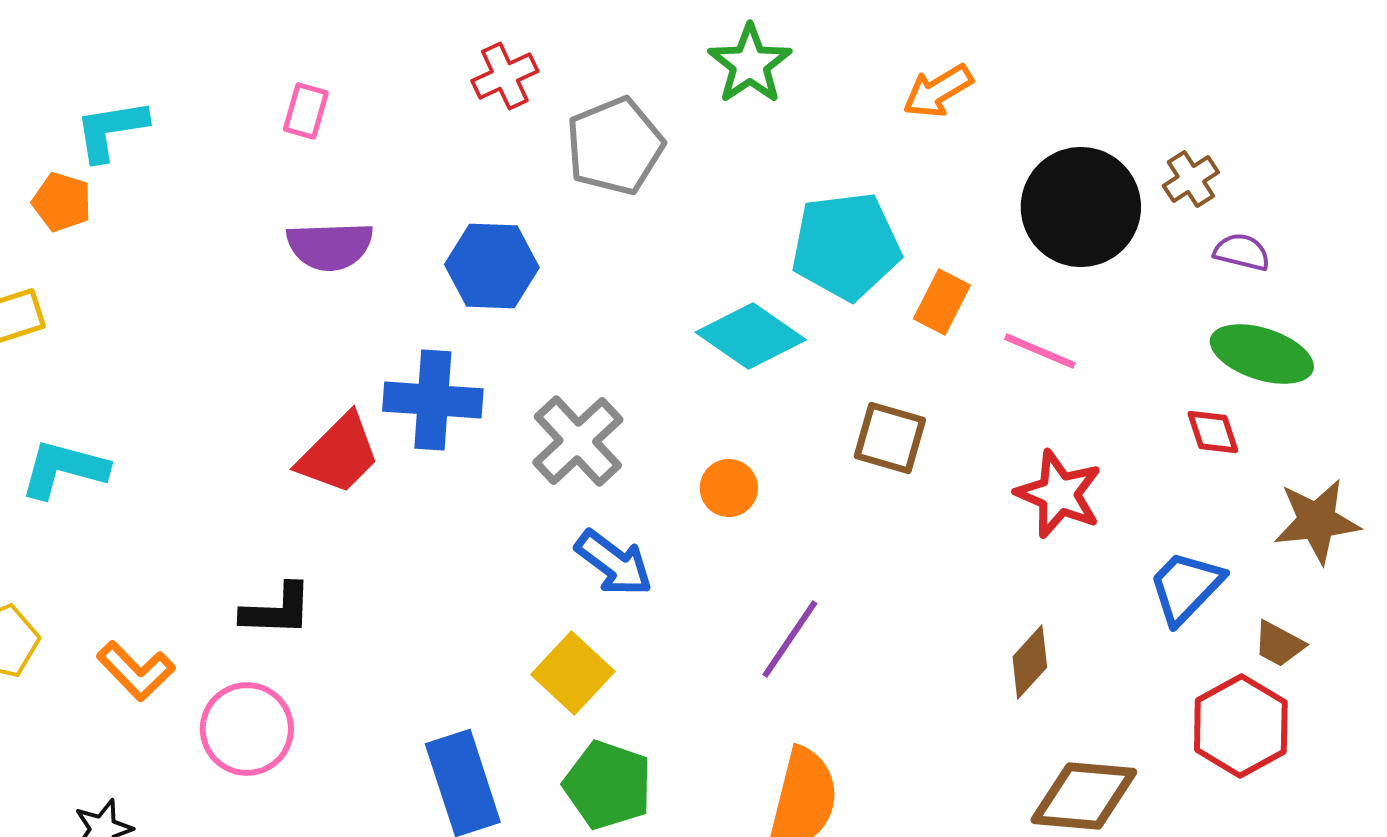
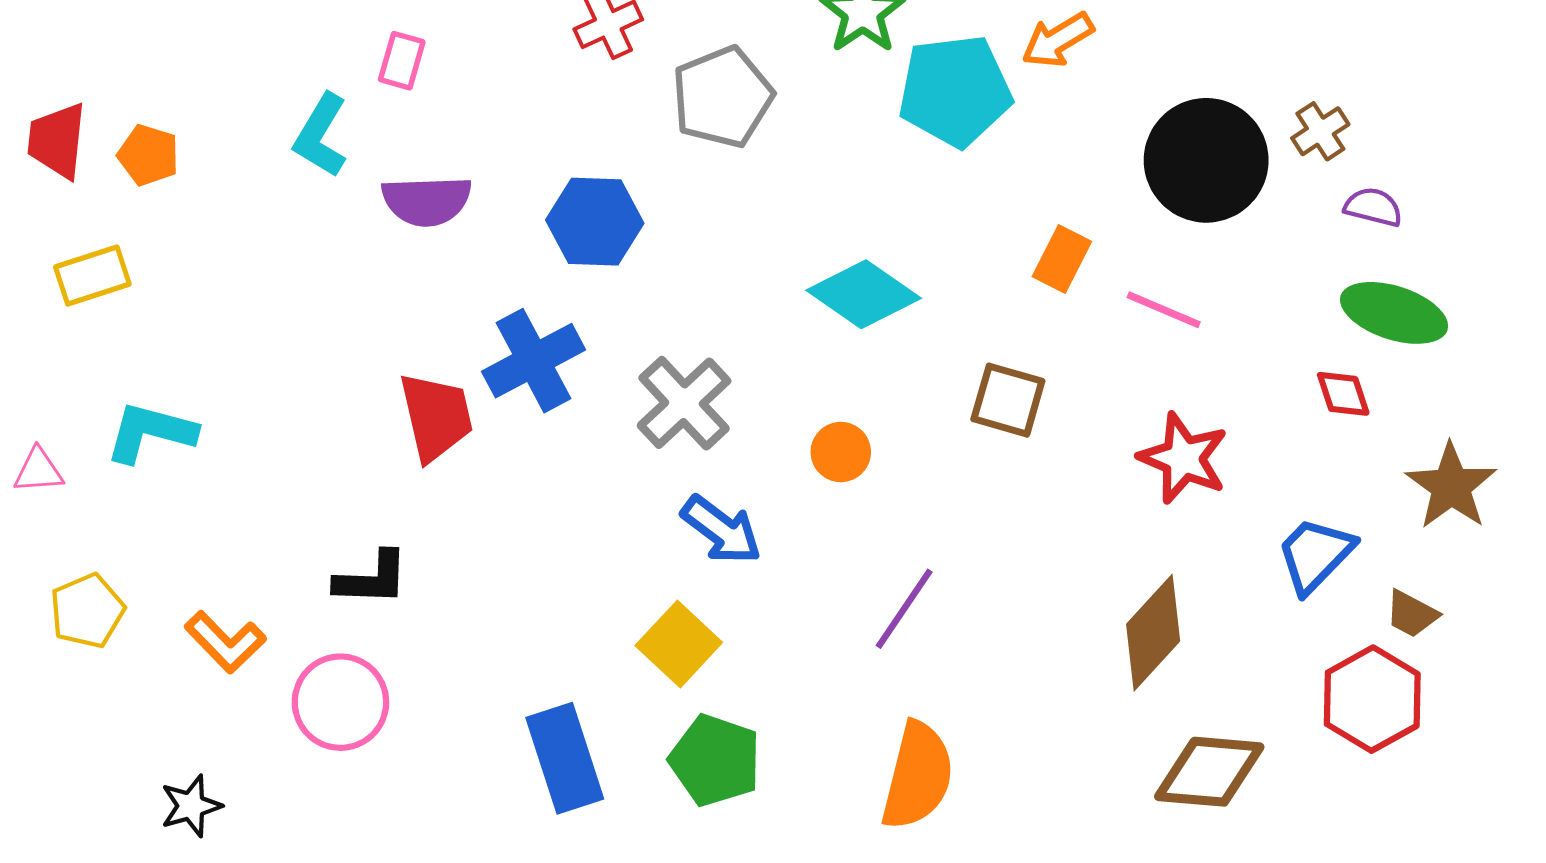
cyan L-shape: (111, 130) -> (321, 135), moved, turned -50
cyan pentagon: (846, 246) -> (955, 91), moved
blue cross: (433, 400) -> (534, 361), turned -32
red trapezoid: (339, 454) -> (436, 417), turned -58
brown star: (1317, 521) -> (1451, 486), turned -30
brown diamond: (1030, 662) -> (1153, 633), size x1.5

